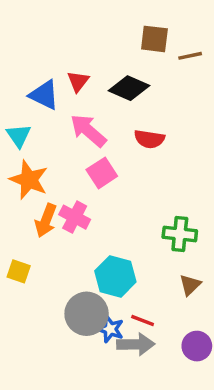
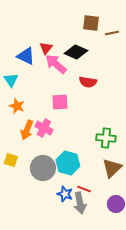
pink arrow: (88, 131) -> (56, 64), moved
pink square: (102, 173) -> (60, 102), turned 30
orange star: (29, 180) -> (17, 106), size x0.7
brown triangle: (190, 285) -> (112, 168), size x1.5
gray circle: (87, 314) -> (43, 168), moved
gray arrow: (136, 344) -> (80, 203), turned 80

